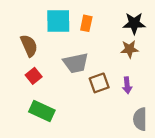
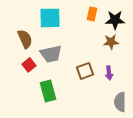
orange rectangle: (86, 23) -> (92, 14), moved
gray trapezoid: (76, 63) -> (51, 54), moved
green rectangle: (42, 111) -> (48, 91), moved, turned 50

